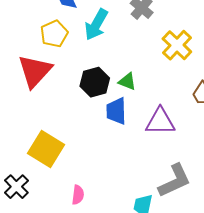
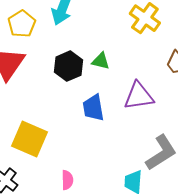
blue trapezoid: (116, 111) -> (93, 108), moved

